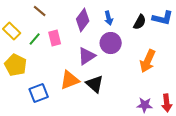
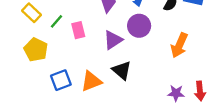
pink rectangle: (55, 38) -> (78, 30), moved
orange triangle: (70, 80) -> (91, 81), moved

